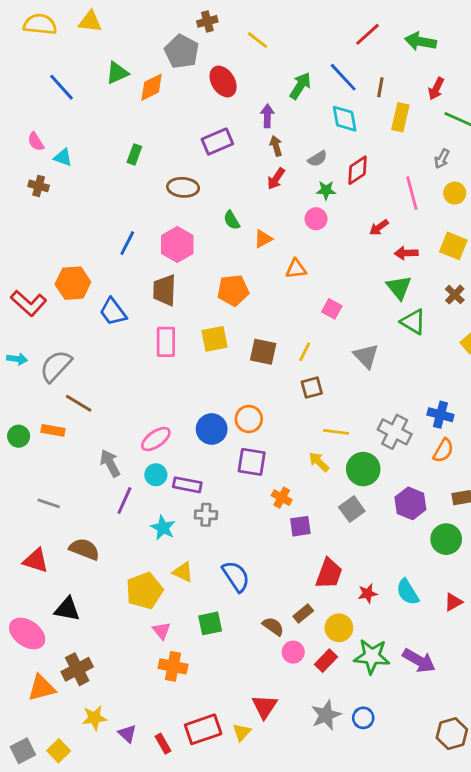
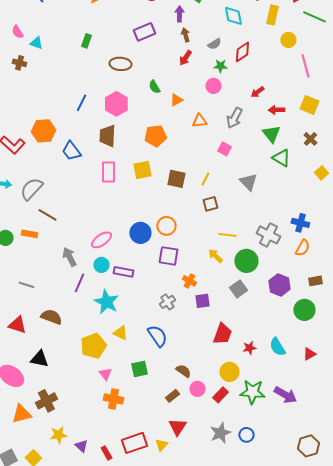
gray arrow: (442, 159) -> (234, 118), moved, size x1.5
pink line: (412, 193) -> (305, 66), moved
yellow circle: (455, 193) -> (288, 40), moved
gray cross: (206, 515) -> (167, 302), moved, turned -35
cyan star: (163, 528) -> (106, 302), size x1.4
brown rectangle: (303, 613) -> (172, 396), moved

